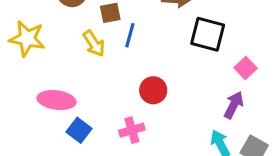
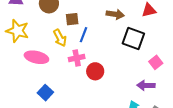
pink ellipse: (57, 100) -> (36, 57), moved
purple arrow: (234, 105) -> (146, 85), turned -120
pink cross: (132, 130) -> (77, 58), moved

